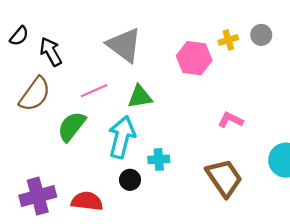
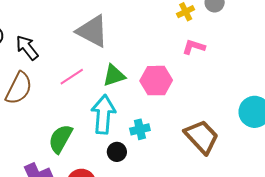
pink hexagon: (194, 58) -> (156, 81), moved
pink L-shape: (230, 120) -> (194, 47), moved
green semicircle: (72, 126) -> (60, 139), moved

